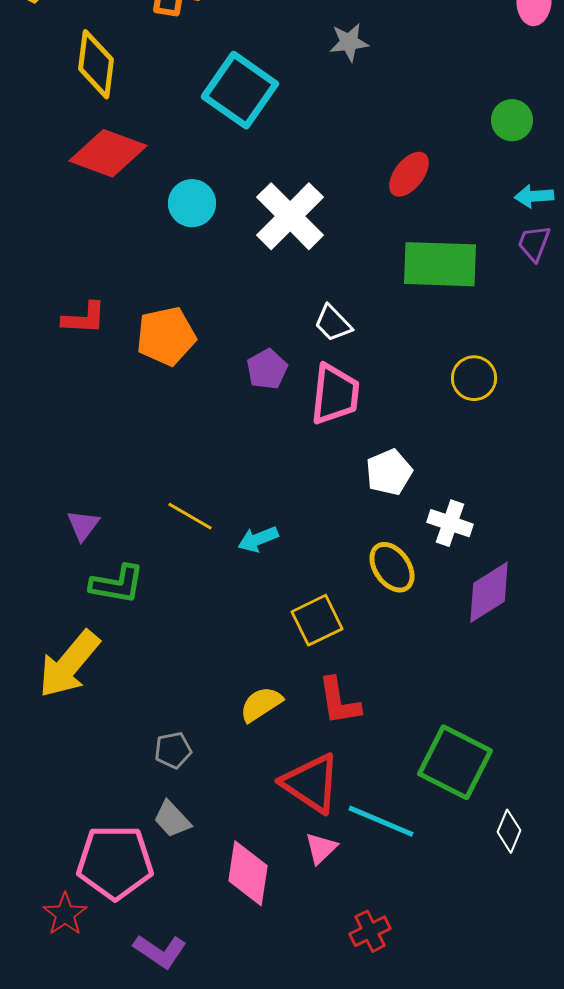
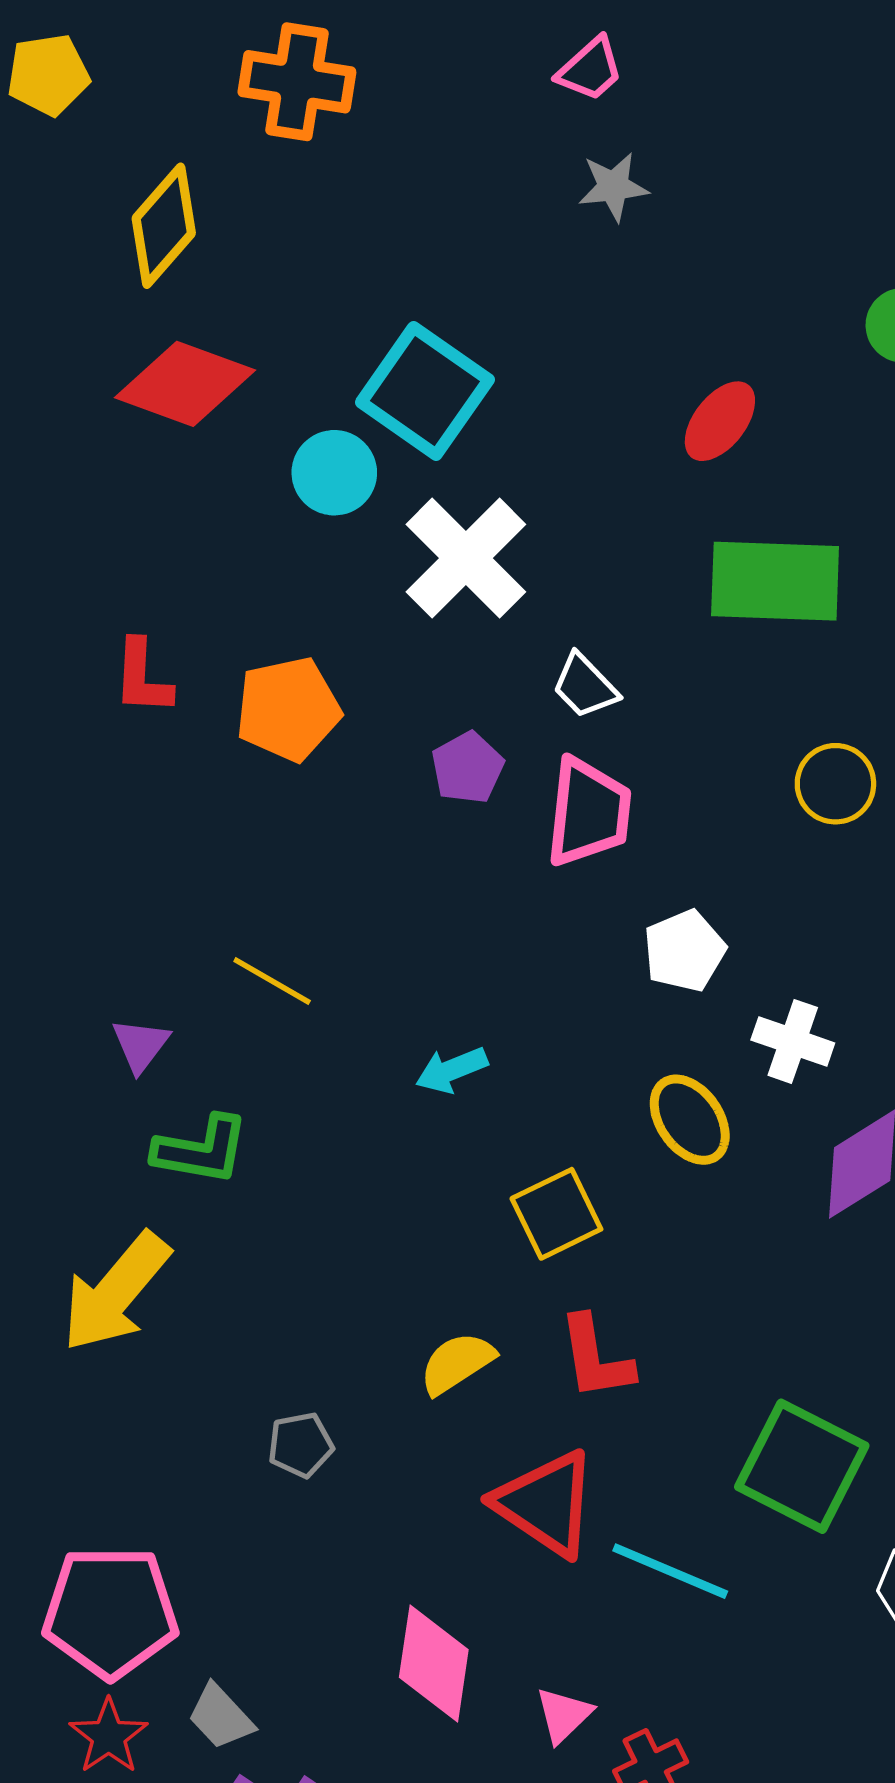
yellow diamond: (96, 64) -> (164, 226), turned 34
cyan square: (240, 90) -> (425, 391), moved
white cross: (290, 216) -> (466, 558), moved
red L-shape: (84, 318) -> (142, 677), turned 90
yellow line: (190, 516) -> (272, 981), moved
gray trapezoid: (172, 819) -> (221, 1717), moved
pink triangle: (321, 848) -> (564, 1715), moved
pink pentagon: (115, 862) -> (110, 1612), moved

